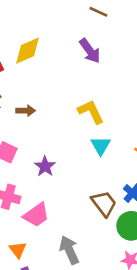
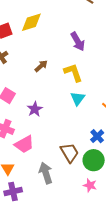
purple arrow: (90, 51) -> (78, 41), moved
brown arrow: (26, 111) -> (41, 66), moved, turned -48
brown trapezoid: (104, 204) -> (69, 153), moved

